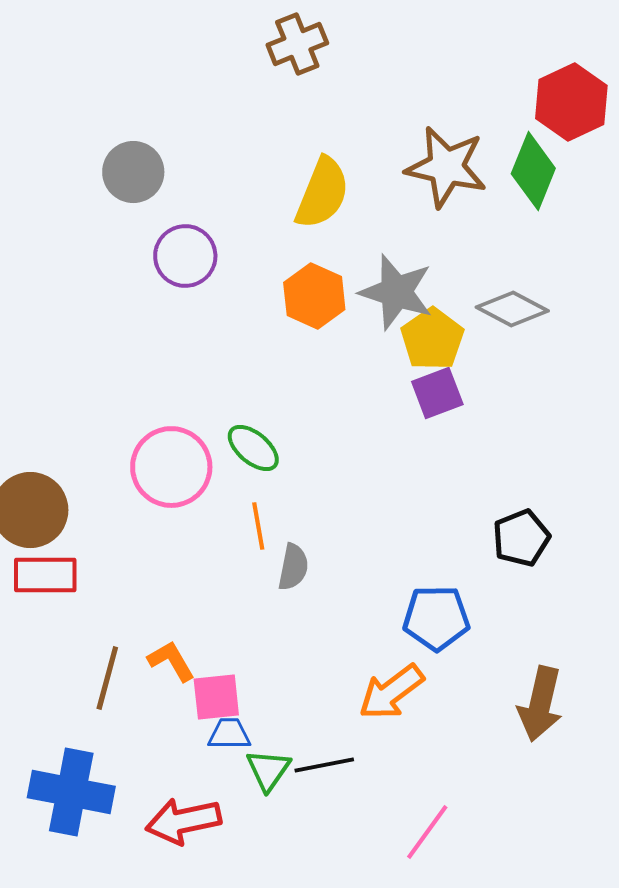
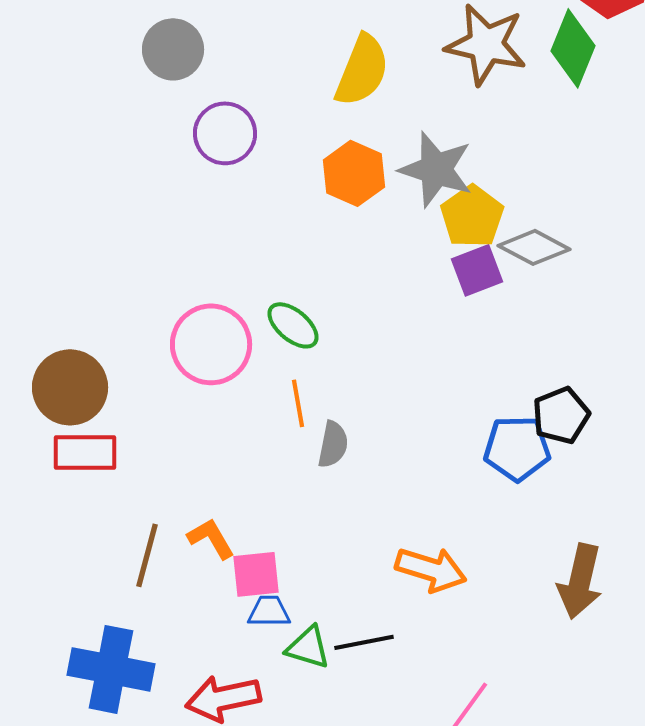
gray diamond: (512, 309) -> (534, 247), moved
blue pentagon: (436, 618) -> (517, 448), moved
orange arrow: (391, 692) -> (431, 569), turned -126
green triangle: (268, 770) -> (308, 647), turned -48

